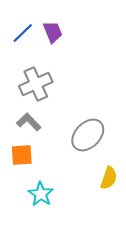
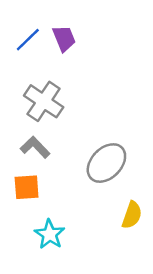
gray cross: (36, 84) -> (44, 101), turned -32

